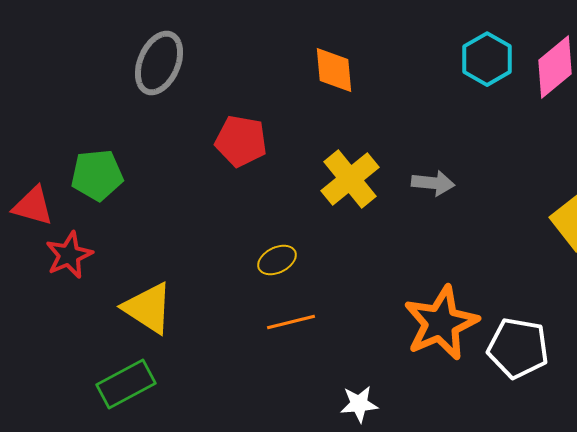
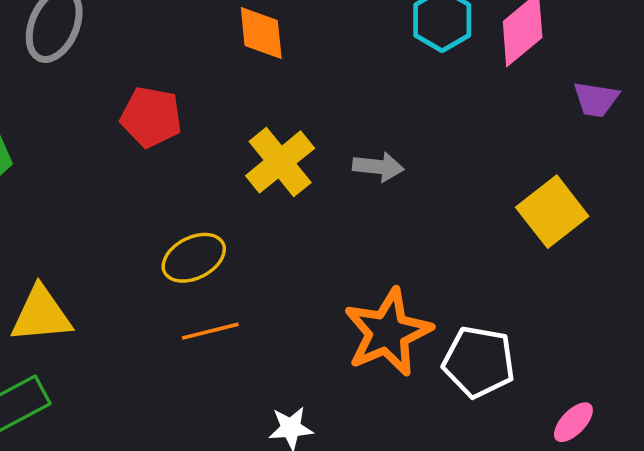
yellow ellipse: (277, 260) -> (194, 258), size x1.4
yellow triangle: (148, 308) -> (41, 315), turned -38

